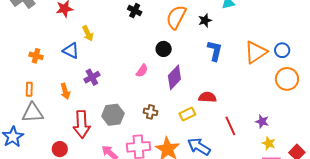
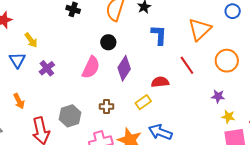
blue circle: (282, 50) -> (233, 11), moved
blue triangle: (71, 51) -> (17, 60), turned 42
pink semicircle: (142, 71) -> (91, 67), size x1.6
purple cross: (92, 77) -> (47, 68), moved
orange circle: (287, 79) -> (227, 61), moved
red line: (230, 126) -> (187, 65), moved

